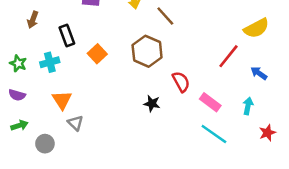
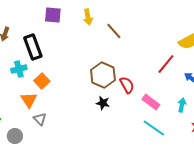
black rectangle: (67, 35) -> (33, 47), size x1.4
brown hexagon: (147, 51) -> (103, 75), moved
orange square: (97, 54) -> (42, 81), moved

